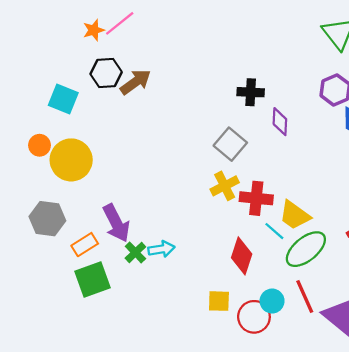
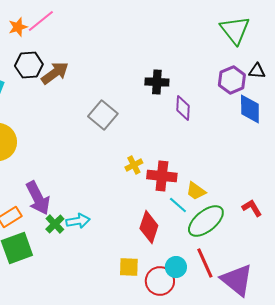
gray square: (230, 144) -> (103, 115), moved
yellow cross: (225, 186) -> (134, 165), size x0.7
yellow trapezoid: (295, 215) -> (196, 191), size x0.7

